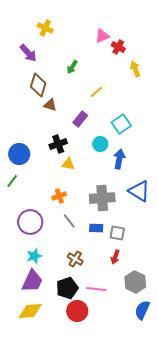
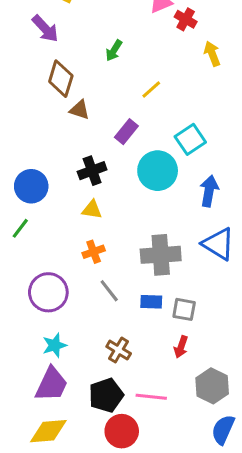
cyan circle: (100, 144) -> (158, 171), size x1.6
blue arrow: (119, 159) -> (209, 191), moved
yellow triangle: (68, 164) -> (92, 210), moved

